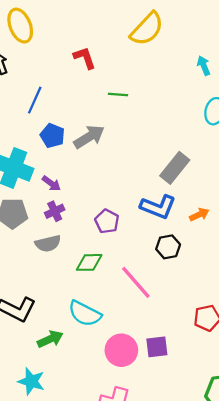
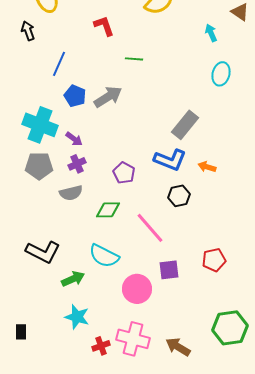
orange arrow: (199, 215) -> (207, 167), turned -138
purple square: (157, 347) -> (169, 270), moved
cyan star: (31, 381) -> (77, 317), moved

